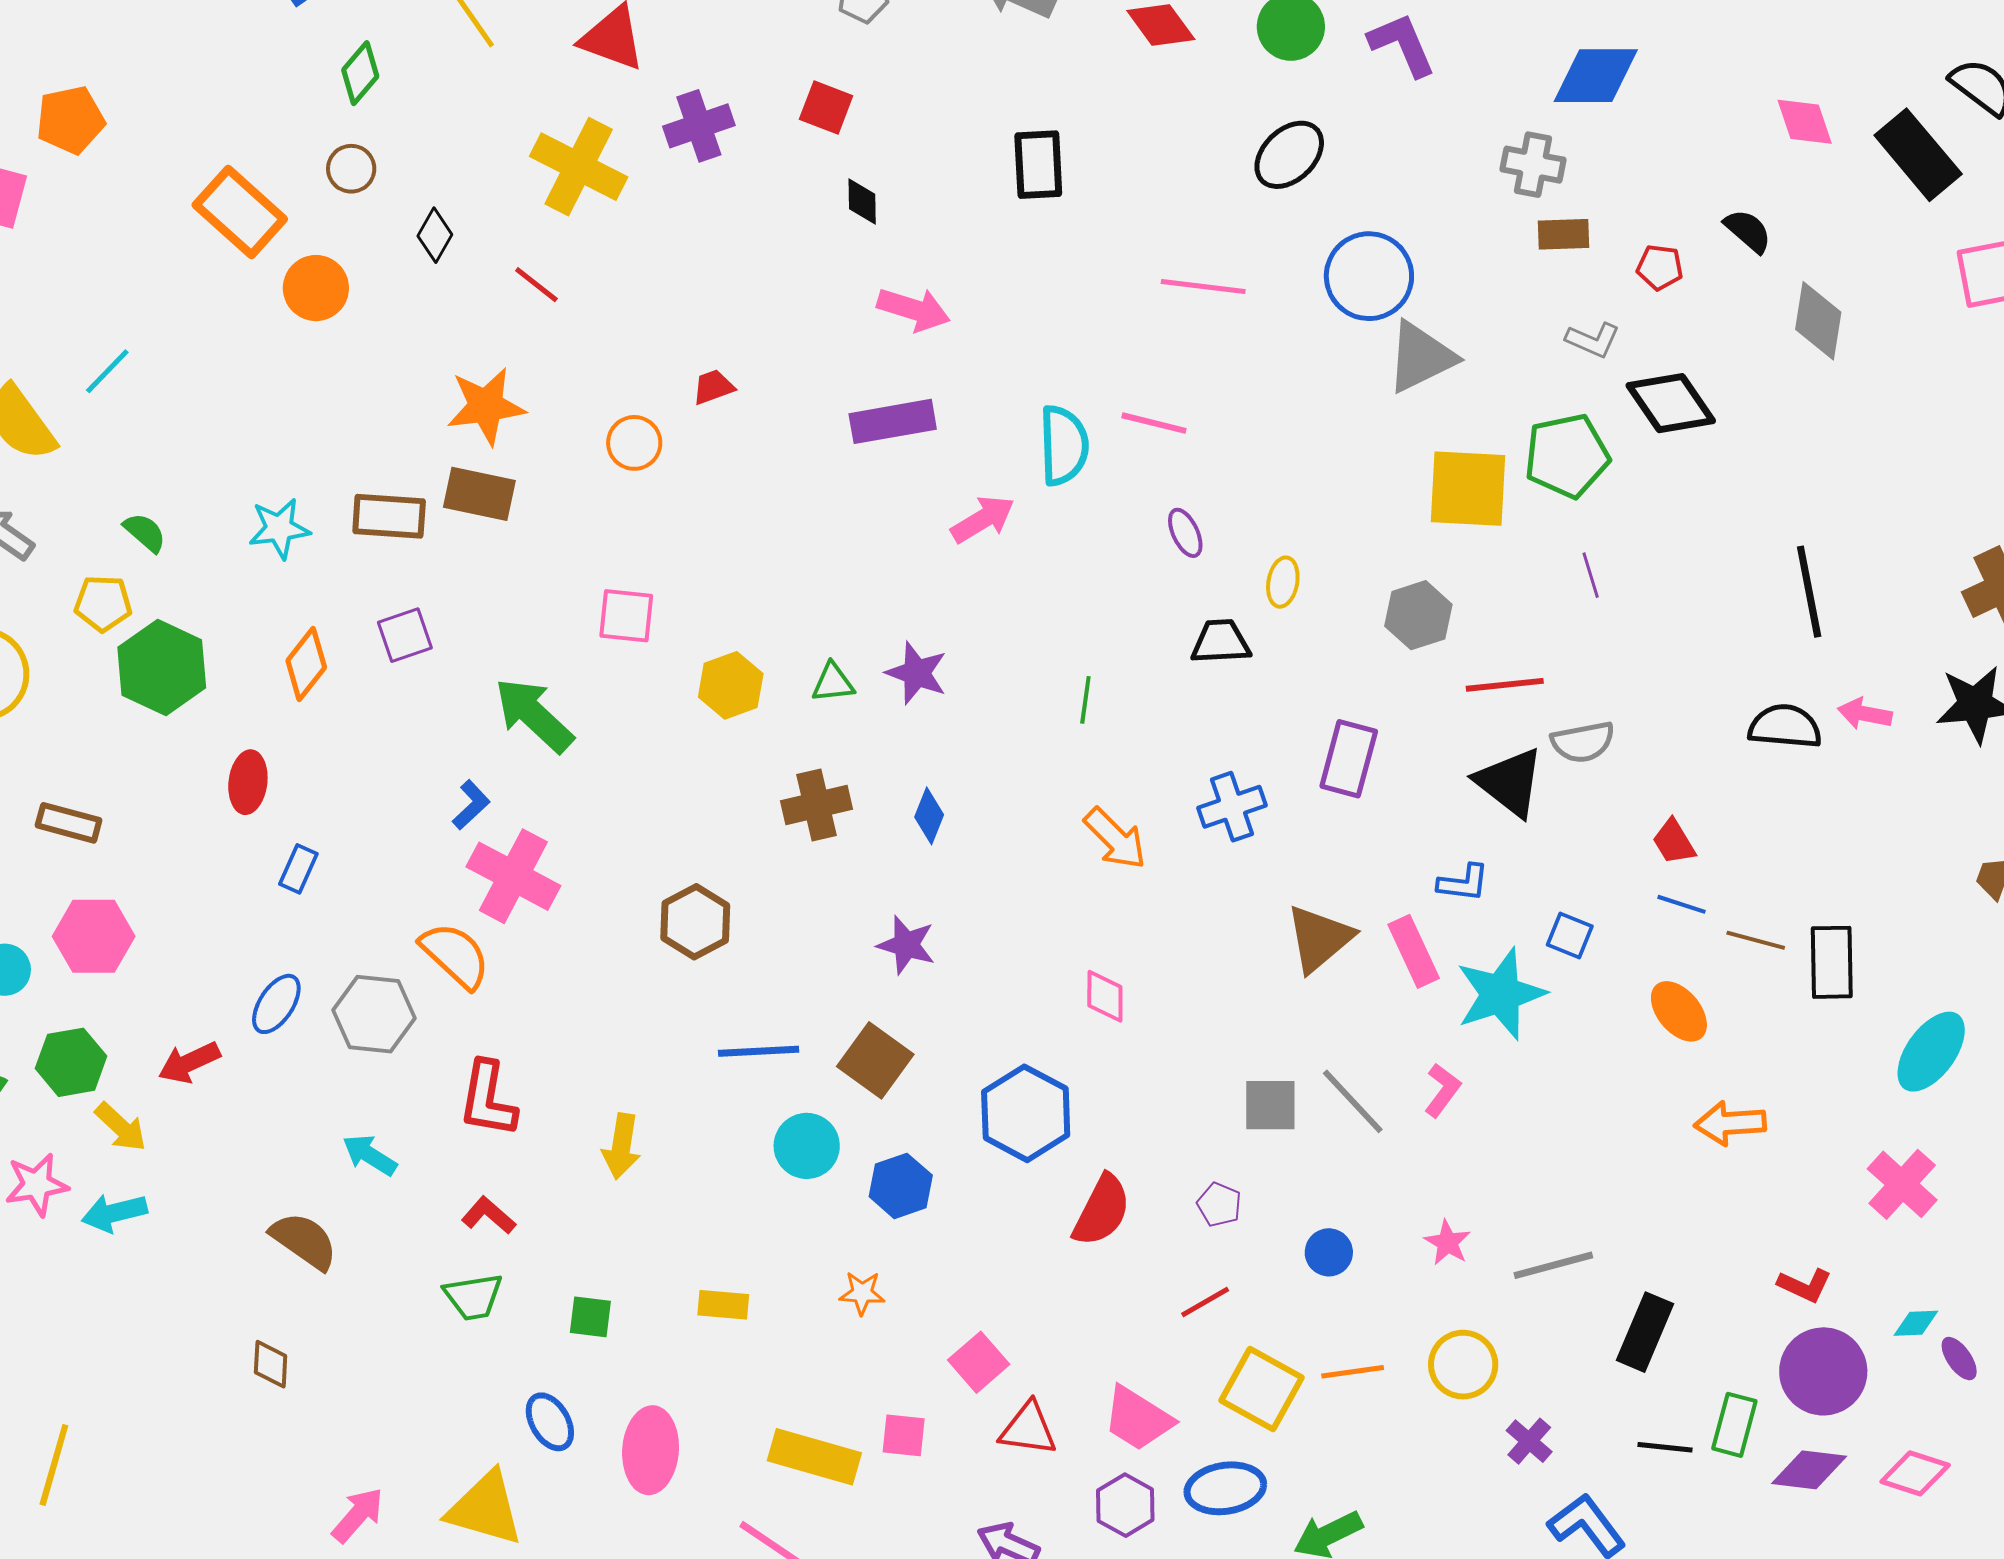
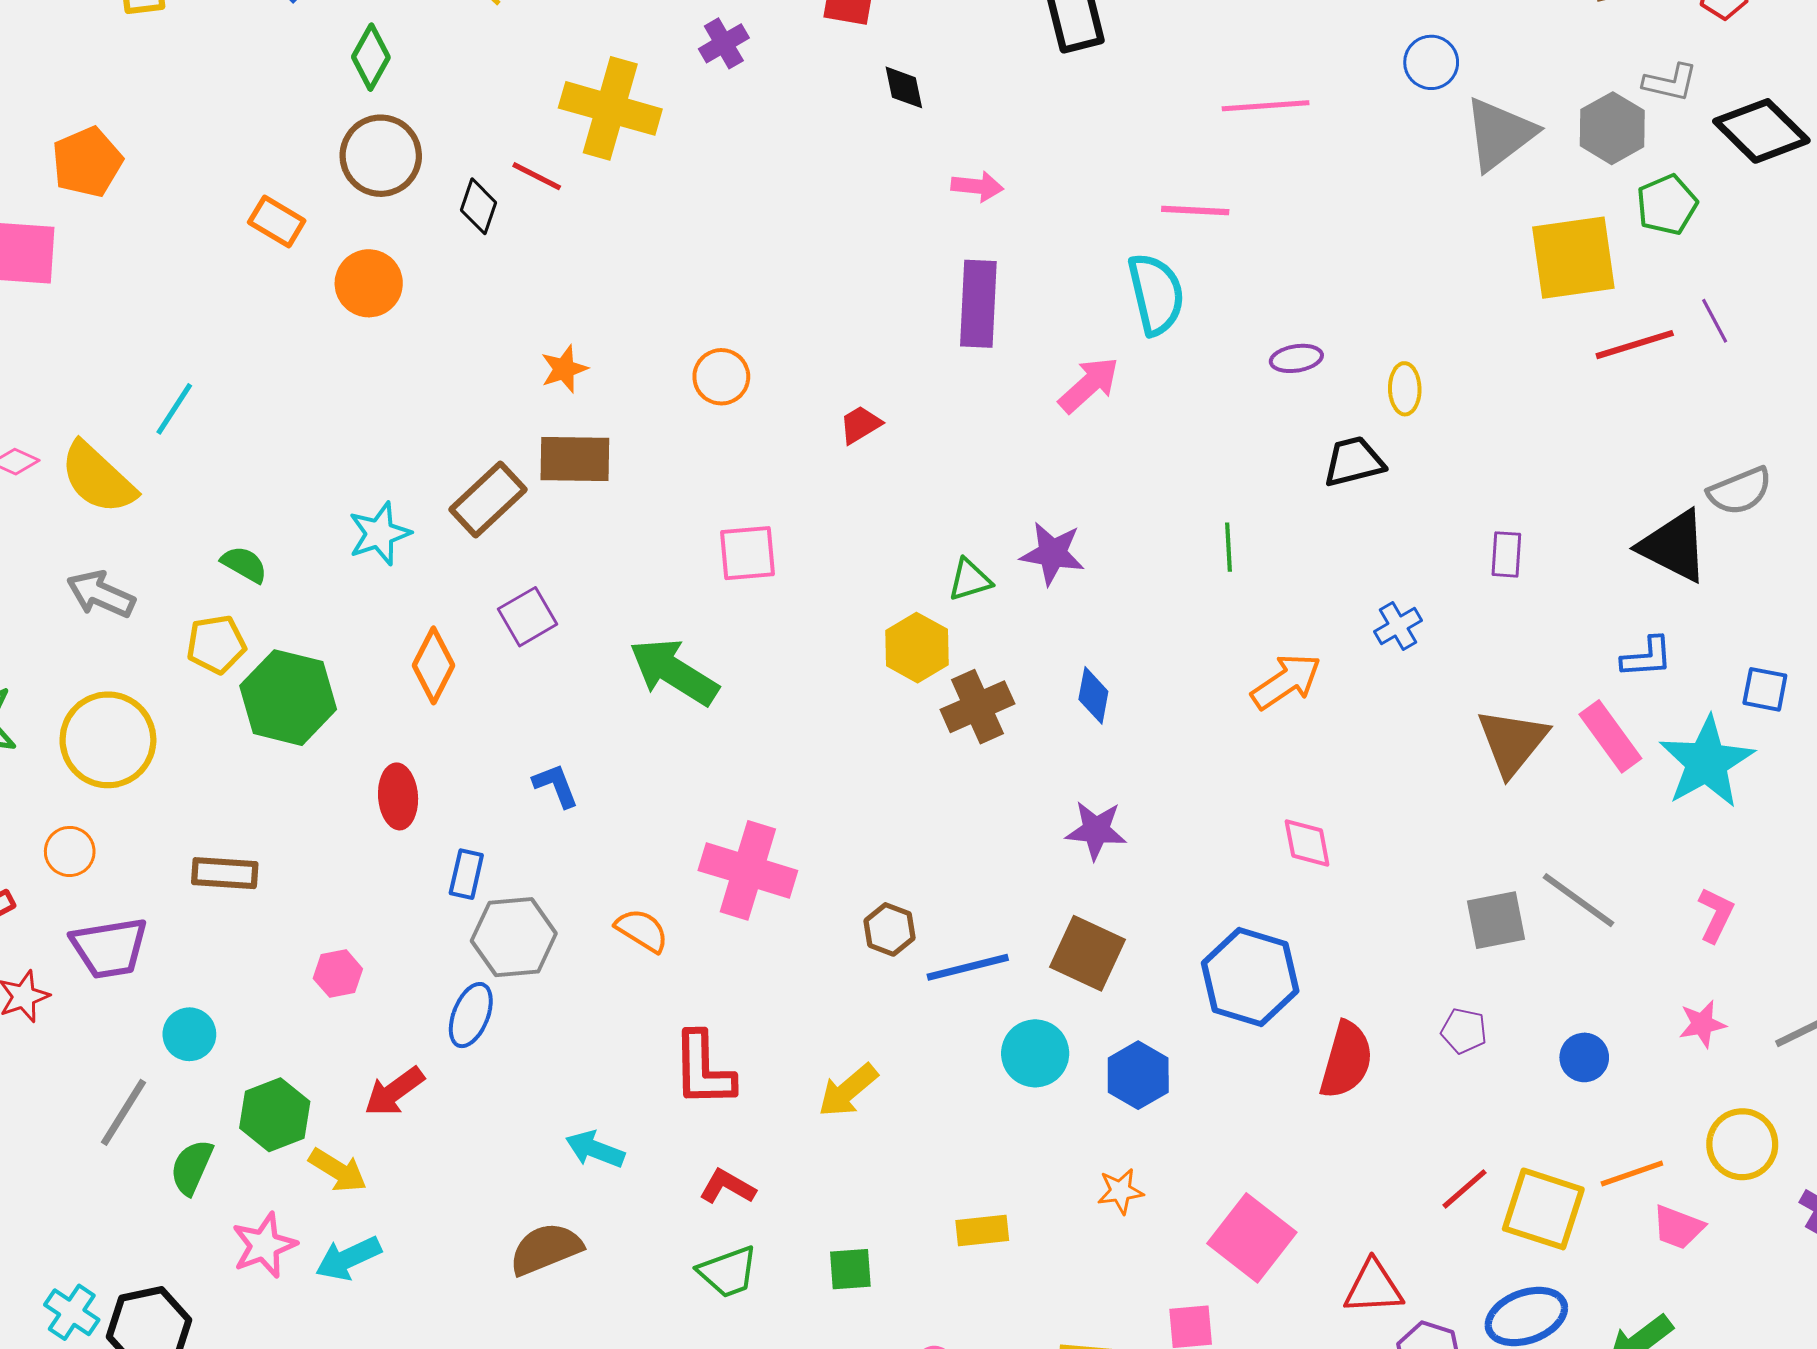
purple cross: (699, 126) -> (724, 43), size x0.7
brown circle: (351, 169) -> (381, 156), size x1.6
orange rectangle: (240, 212) -> (277, 221), size x0.6
blue circle: (1369, 276) -> (1431, 62), size x0.6
red line: (536, 285) -> (537, 176), moved
pink arrow: (914, 309) -> (977, 186), size x0.7
red trapezoid: (713, 387) -> (860, 425), moved
orange star: (486, 406) -> (564, 369), size x0.6
purple rectangle: (893, 421) -> (978, 304), turned -66
pink line: (1154, 423) -> (1195, 210), moved
green pentagon: (1567, 456) -> (1667, 205), size x0.7
brown rectangle: (389, 516) -> (488, 499), turned -36
purple ellipse: (1185, 533) -> (1296, 358), turned -63
gray hexagon: (1418, 615) -> (1612, 128), moved
yellow hexagon: (731, 685) -> (917, 648), moved
red line: (1505, 685) -> (1635, 345), moved
purple rectangle: (1349, 759) -> (1506, 554), size x0.6
blue L-shape: (471, 805) -> (556, 785), moved, turned -57
blue cross: (1232, 807) -> (1398, 626), size x0.7
orange arrow: (1115, 839) -> (1286, 681), turned -68
pink cross: (513, 876) -> (748, 870), moved
brown hexagon: (695, 922) -> (889, 929), moved, size x0.7
pink hexagon: (94, 936) -> (338, 974), moved, size x0.6
orange semicircle: (455, 955) -> (642, 930), size x0.7
gray hexagon: (374, 1014) -> (514, 937), moved
pink L-shape: (1442, 1090) -> (1716, 915), moved
yellow arrow: (621, 1146) -> (848, 1090), turned 52
brown semicircle: (304, 1241) -> (546, 1249), turned -46
pink star: (1447, 1243) -> (1702, 1024), turned -30
red line: (1205, 1302) -> (1465, 1189), moved
pink square: (979, 1362) -> (1252, 1238), size x1.4
pink trapezoid: (1138, 1419) -> (1678, 1227), moved, size x0.7
red triangle: (1028, 1429) -> (1373, 1287), moved

